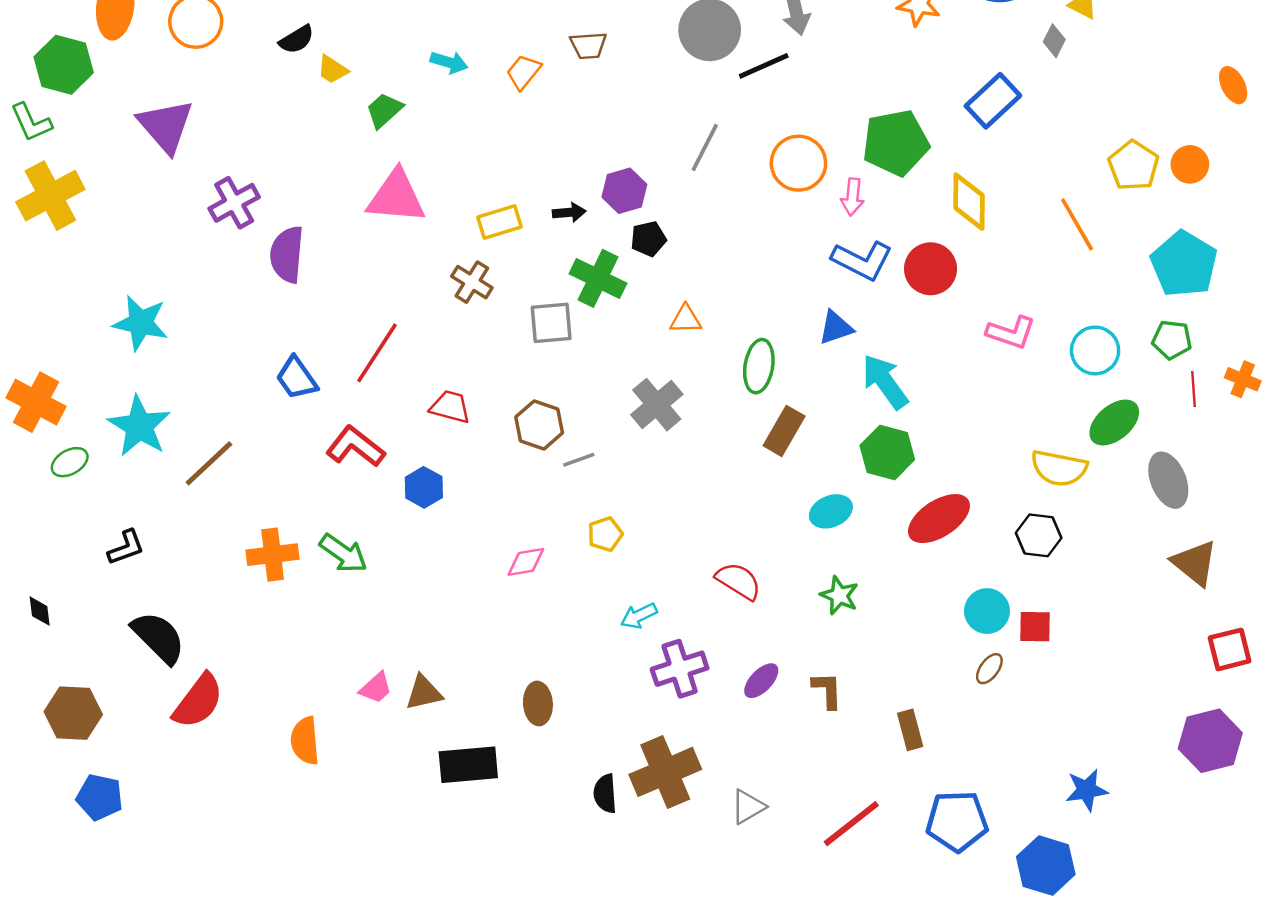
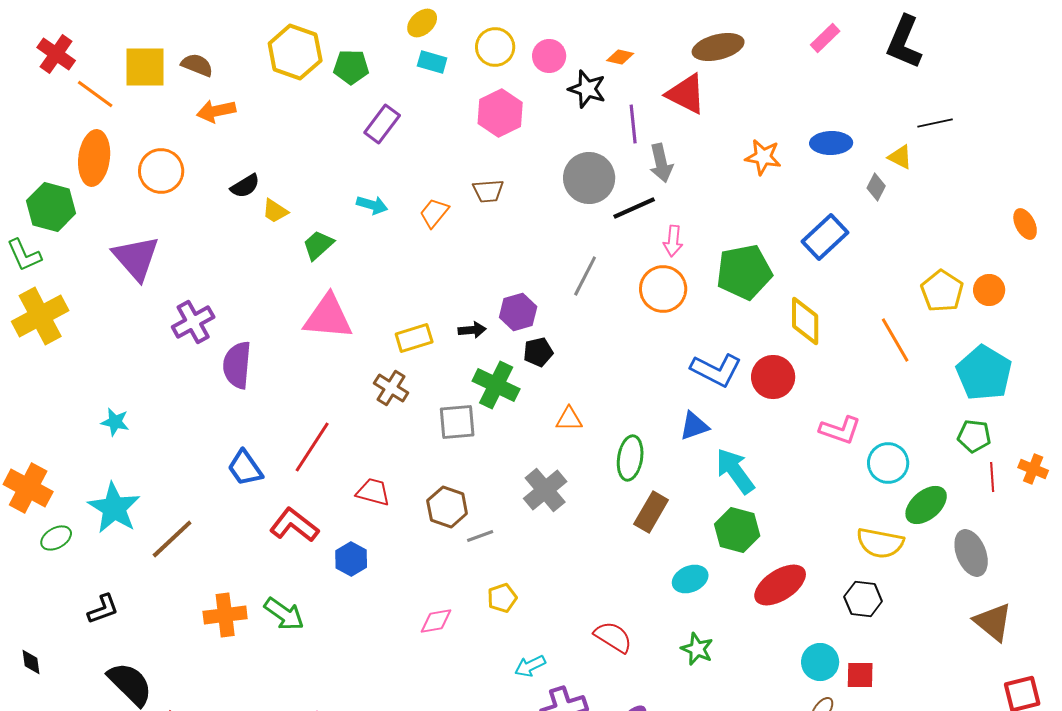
pink arrow: (853, 197) -> (673, 241), moved
cyan star: (140, 323) -> (115, 422), size x0.6
cyan circle: (1095, 350) -> (888, 463), moved

